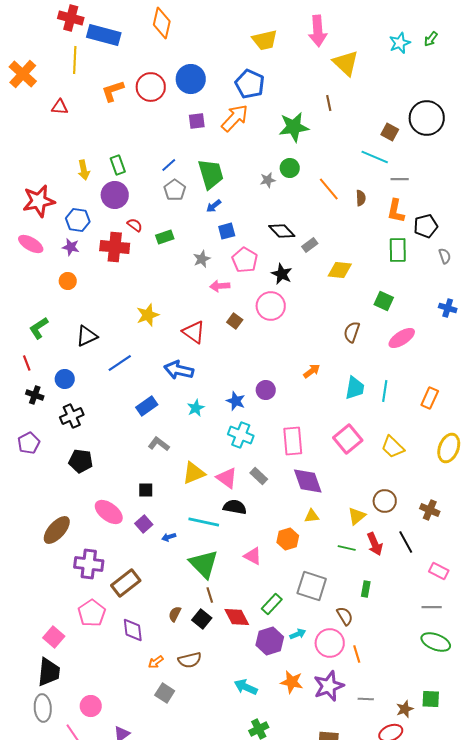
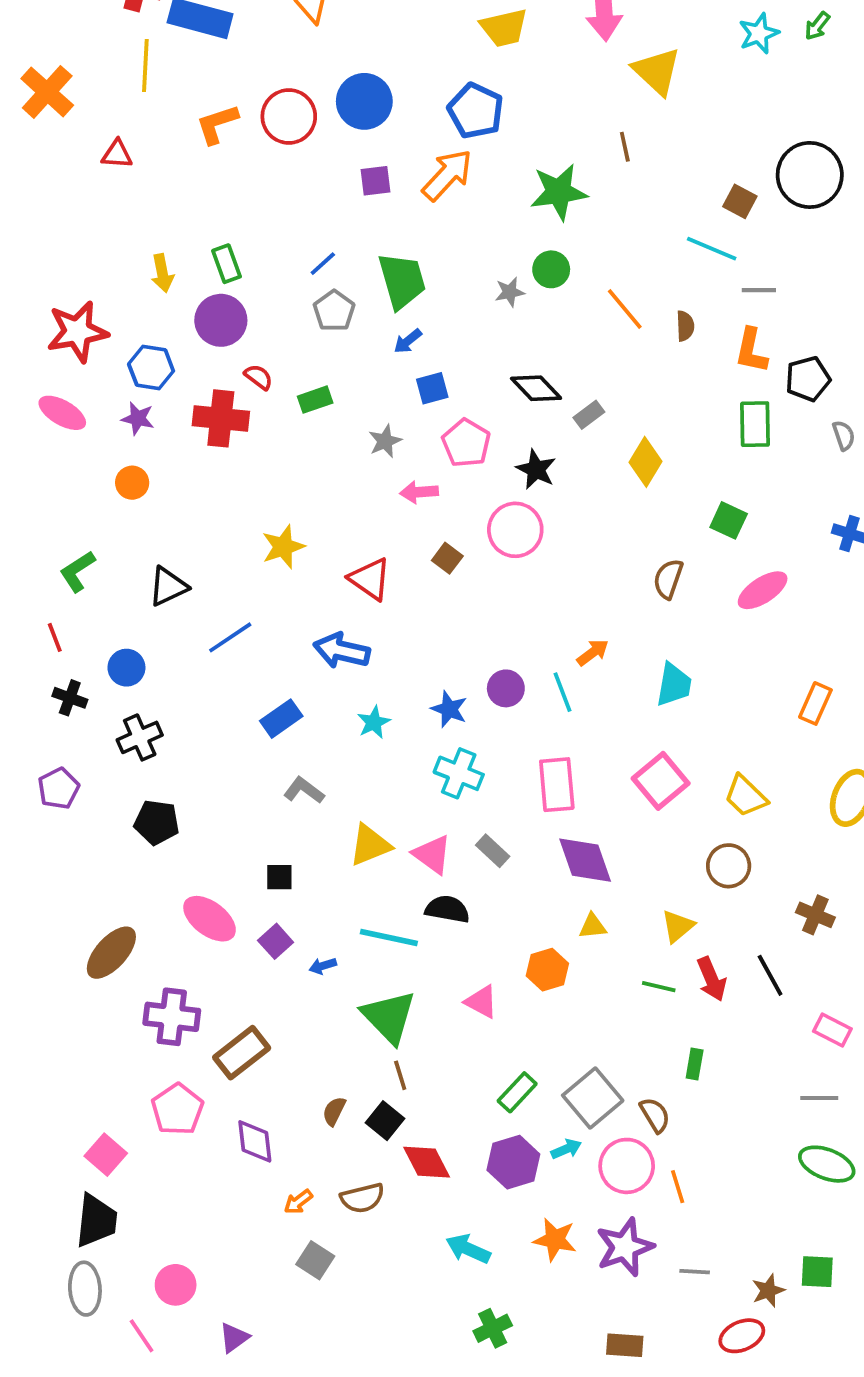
yellow diamond: (340, 270) -> (646, 462), turned -65
cyan line: (385, 391) -> (562, 692), moved, turned -30
brown circle: (385, 501) -> (729, 866), moved
gray square: (312, 586) -> (593, 1098), moved, turned 32
red diamond: (237, 617) -> (427, 1162), moved

